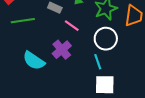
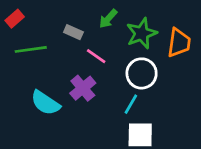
cyan line: (98, 62) -> (131, 104), turned 49

